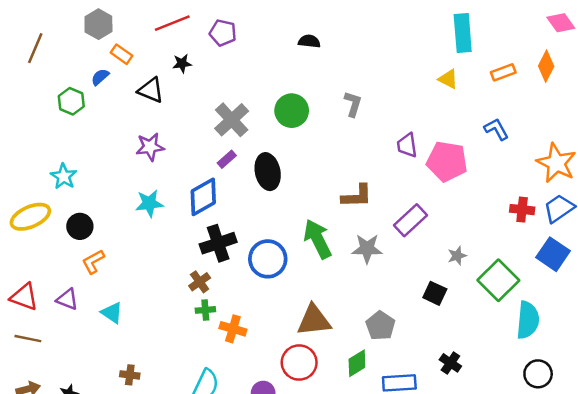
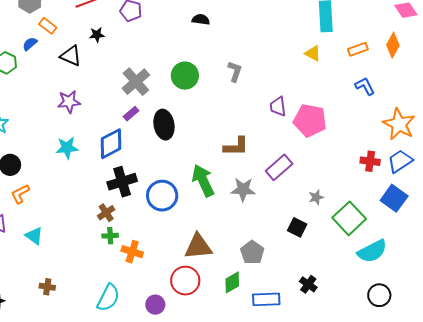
blue L-shape: (496, 129) -> (365, 86), moved
cyan semicircle: (528, 320) -> (372, 251), turned 56

